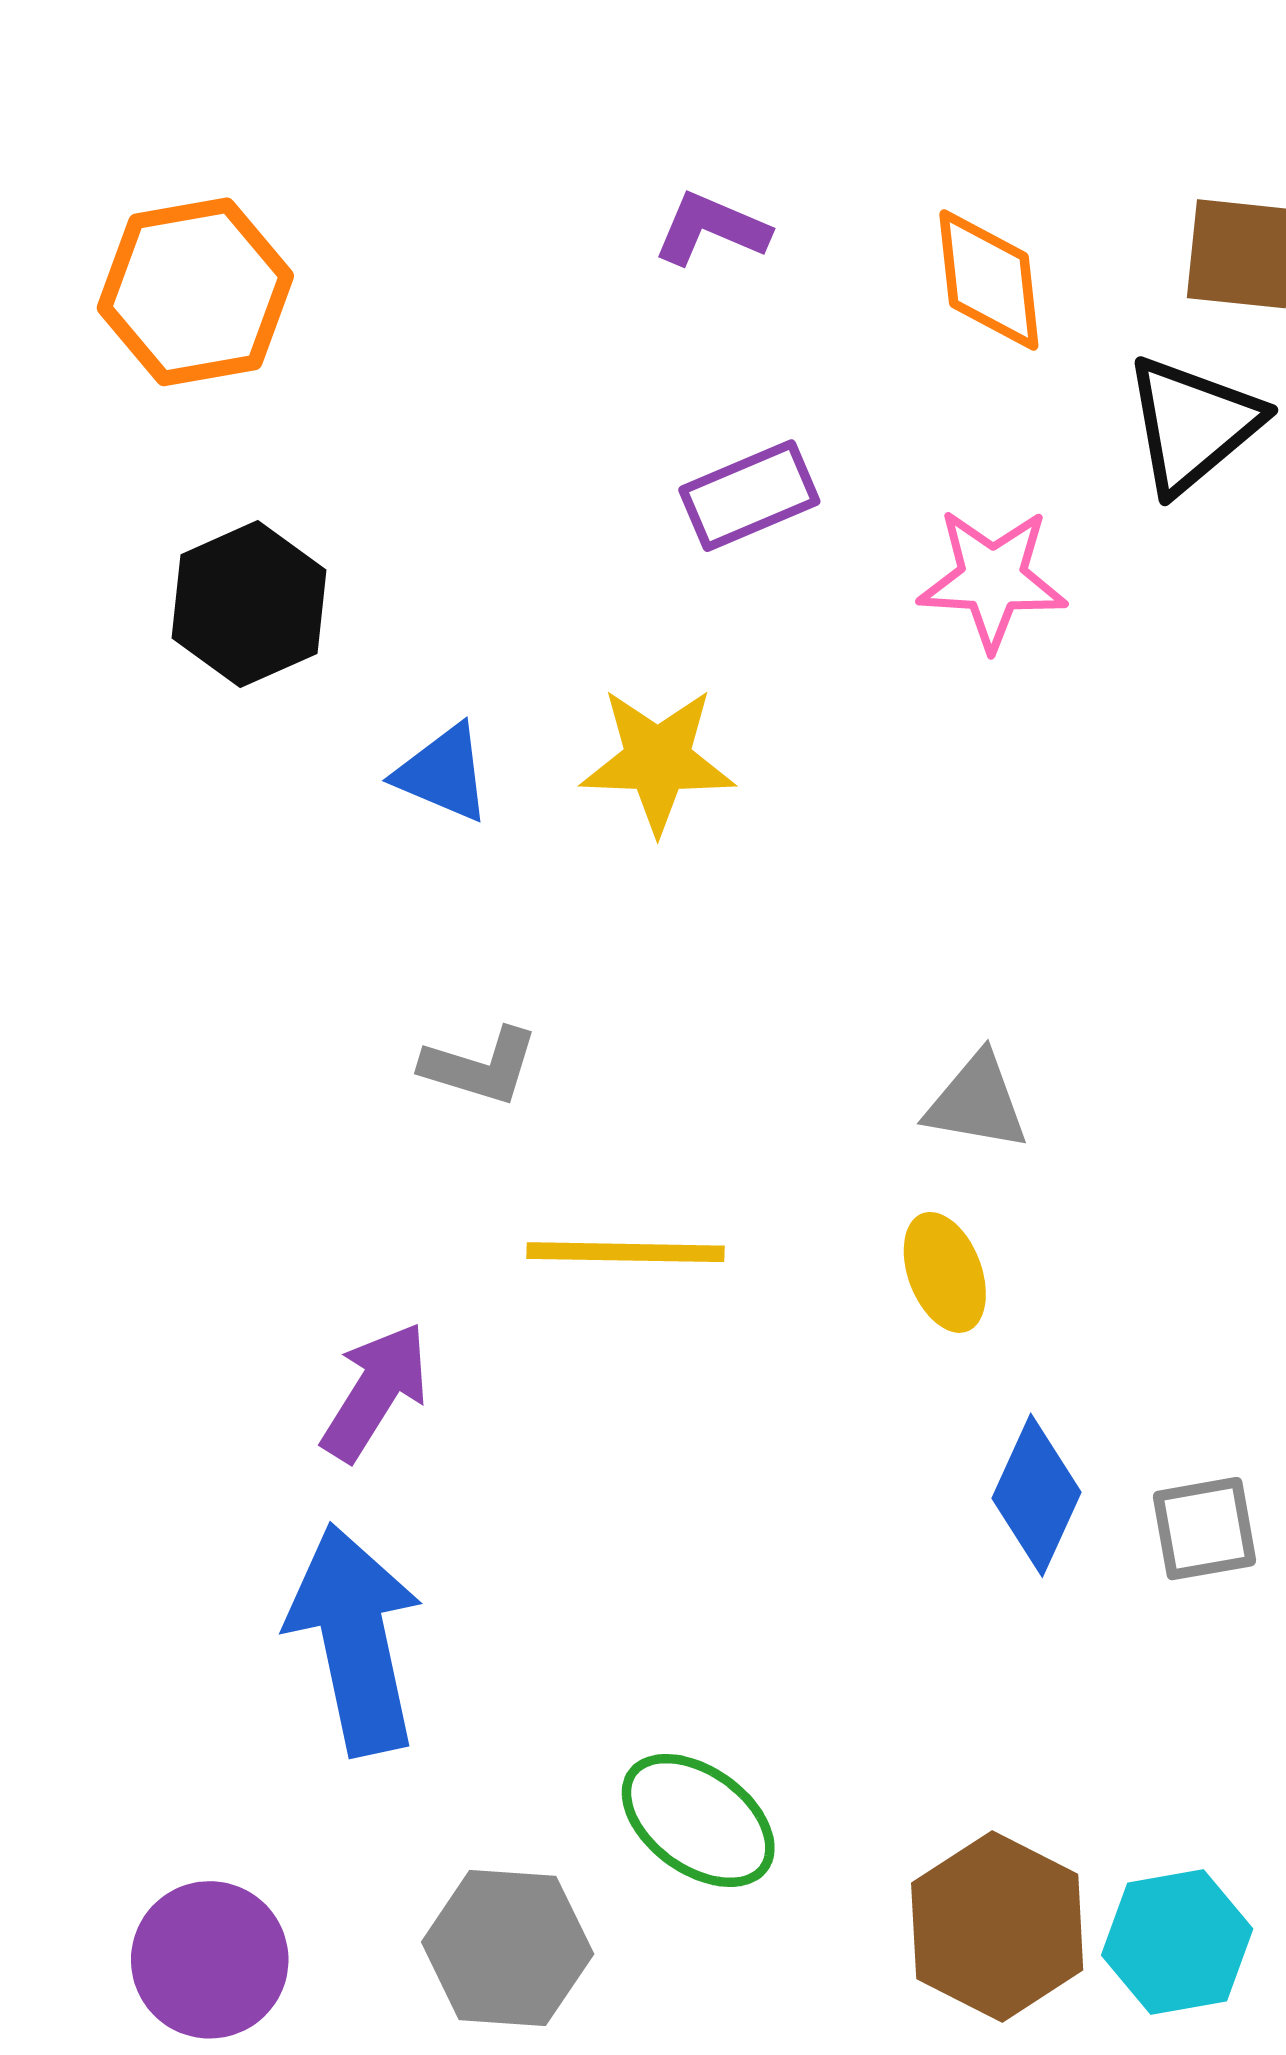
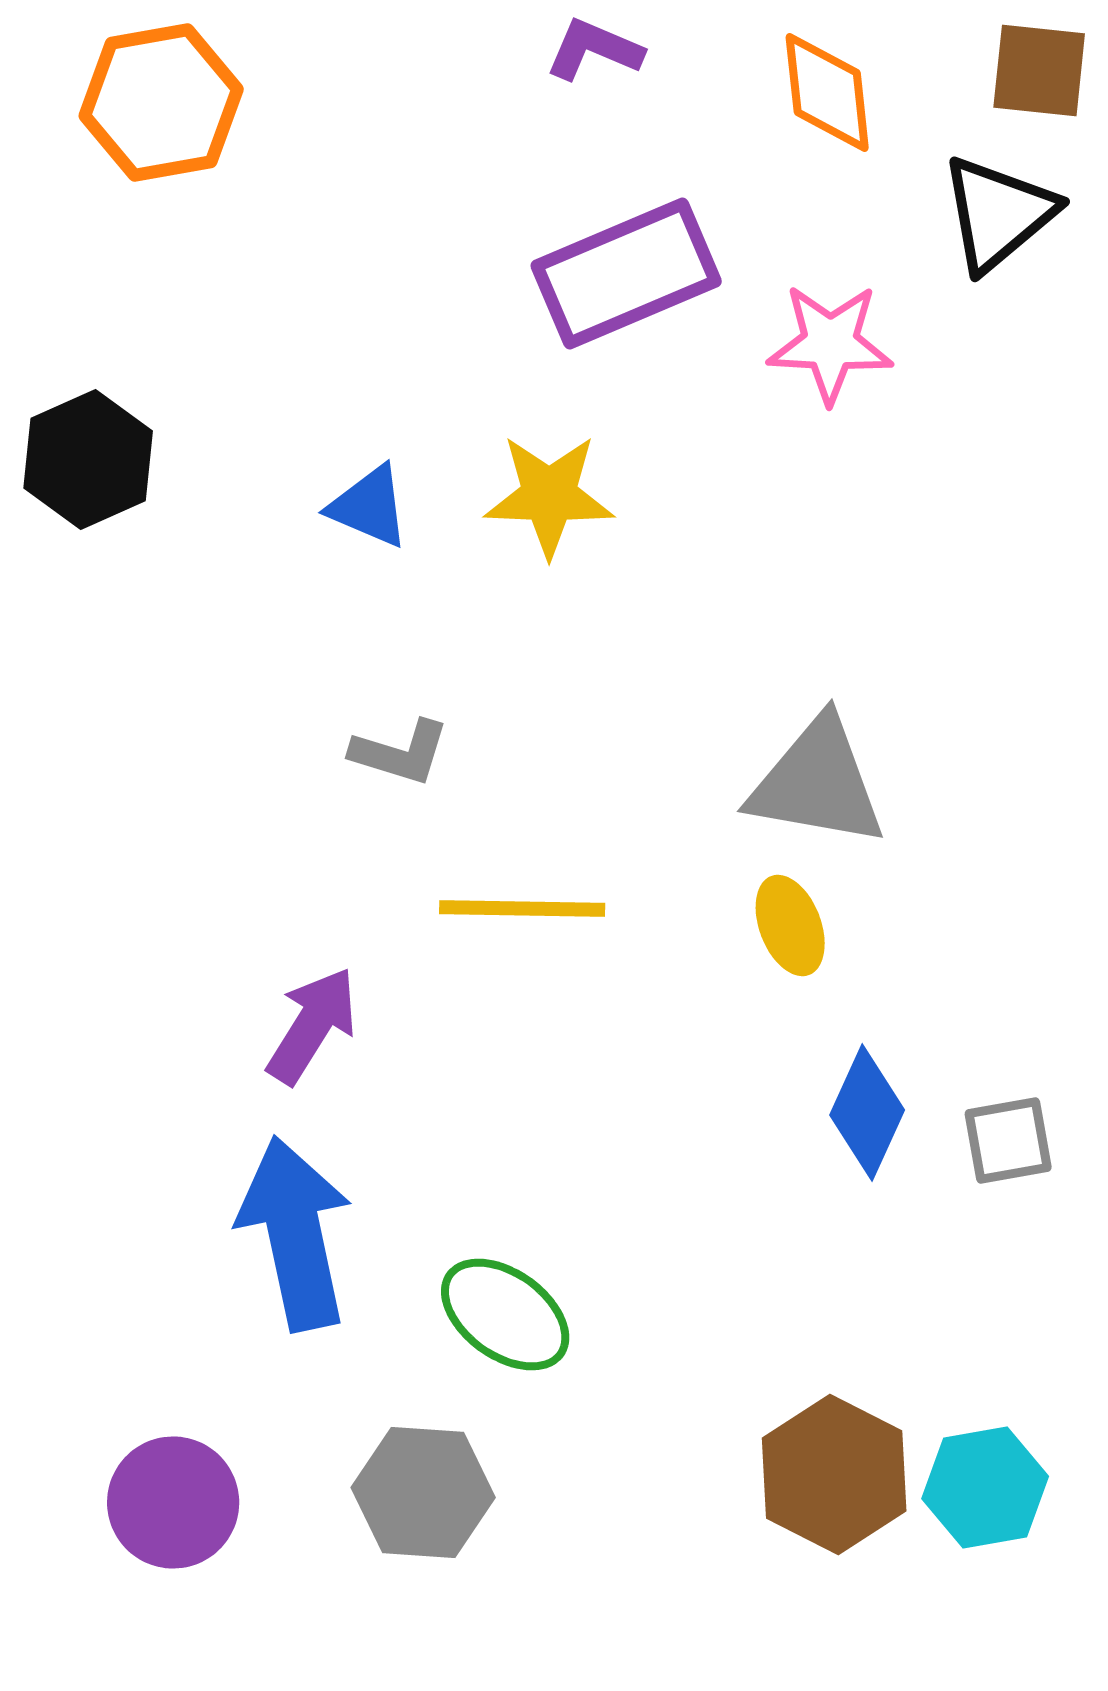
purple rectangle: (749, 496) -> (626, 274), size x1.6
black hexagon: (249, 604) -> (88, 460), moved
gray triangle: (977, 1102) -> (817, 782), size x1.6
green ellipse: (698, 1820) -> (505, 1314), moved

